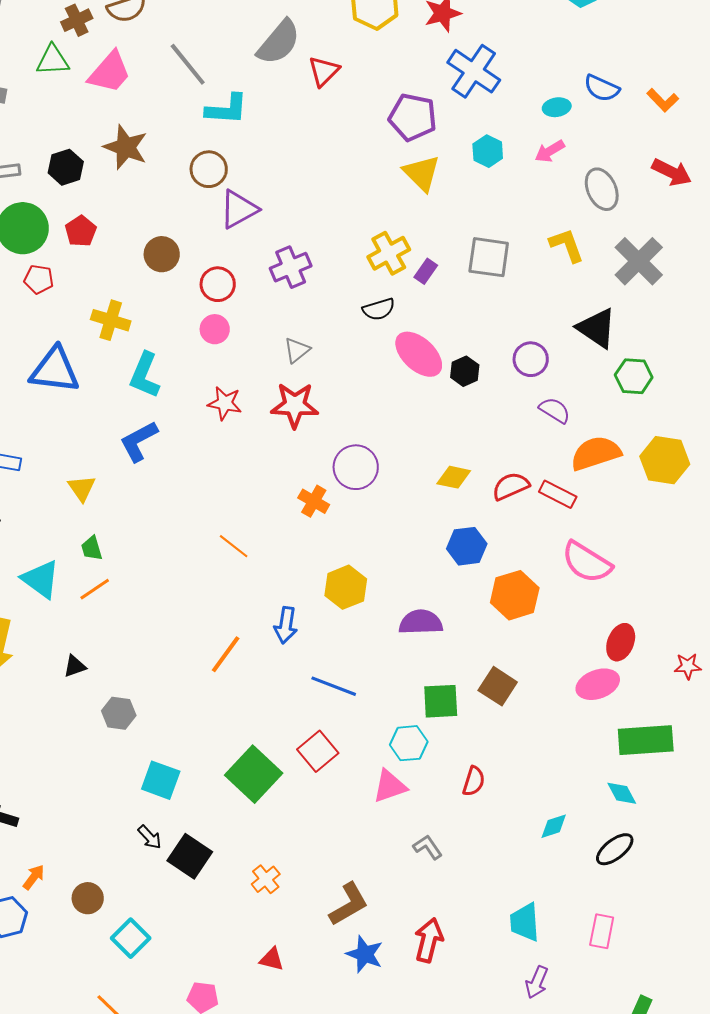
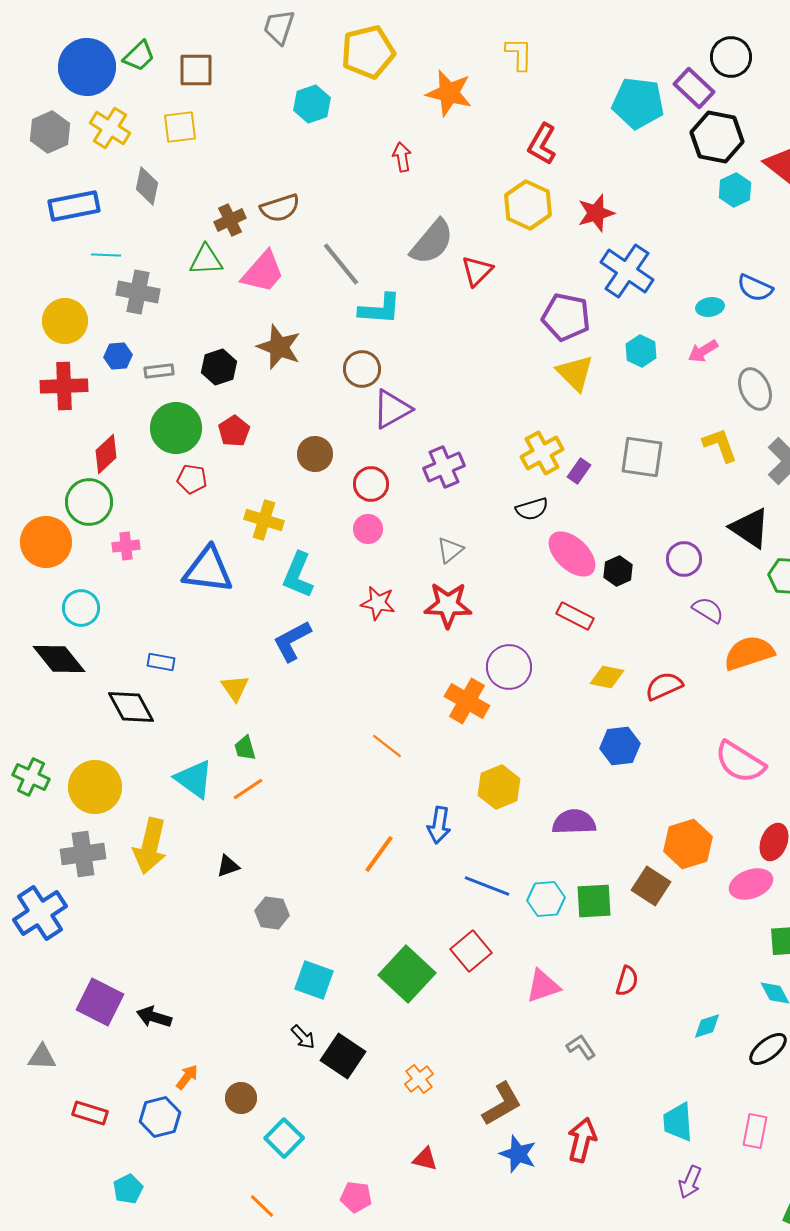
red rectangle: (558, 494) -> (575, 616), moved
orange cross: (314, 501) -> (467, 701), size x1.4
orange hexagon: (515, 595) -> (688, 844), moved
cyan hexagon: (409, 743) -> (546, 899), moved

